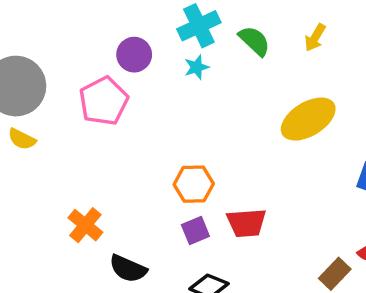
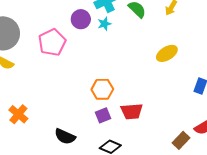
purple circle: (134, 55) -> (81, 19), moved
yellow ellipse: (308, 119) -> (167, 53), size x0.7
orange cross: (85, 225) -> (18, 114), moved

